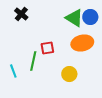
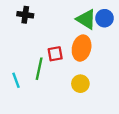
black cross: (21, 14) -> (25, 15), turned -32
orange ellipse: (82, 43) -> (82, 48), moved, turned -65

